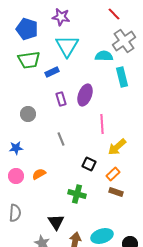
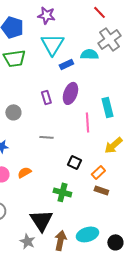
blue rectangle: (52, 72) -> (66, 64), moved
cyan rectangle: (122, 77) -> (107, 107), moved
gray line: (61, 139) -> (46, 137), turned -64
yellow arrow: (117, 147) -> (113, 145), moved
black triangle: (56, 222) -> (41, 220), size x1.4

